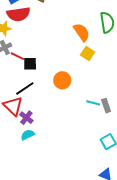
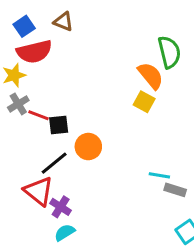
orange semicircle: (82, 32) -> (151, 76), moved
orange circle: (62, 80) -> (88, 147), moved
gray rectangle: (106, 106) -> (175, 190), moved, turned -48

